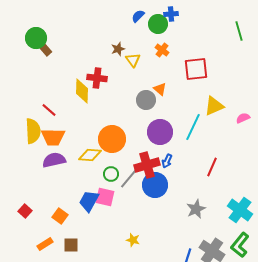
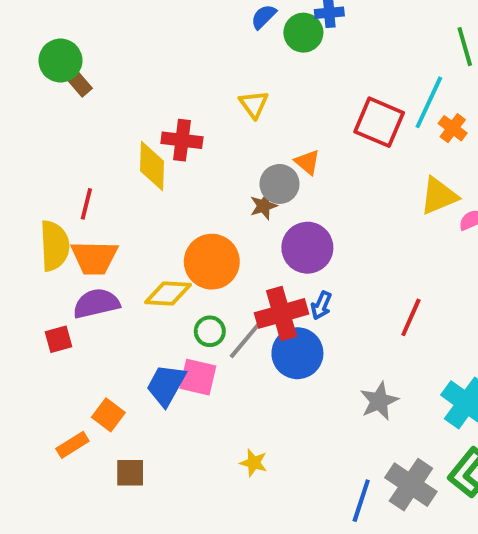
brown star: (118, 49) -> (264, 206), moved
orange cross: (162, 50) -> (453, 128), moved
red square: (196, 69) -> (379, 122), turned 30
yellow triangle: (214, 106) -> (439, 196), moved
red line: (49, 110) -> (86, 204), turned 63
cyan line: (193, 127) -> (429, 102), moved
red square: (25, 211) -> (58, 339), moved, turned 32
orange rectangle: (45, 244) -> (72, 445), moved

